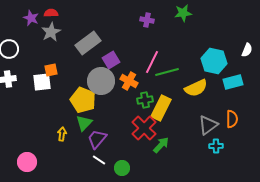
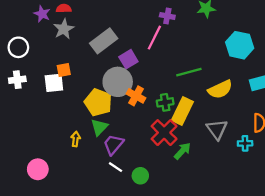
cyan hexagon: (214, 61) -> (240, 45), moved
pink line: (152, 62) -> (154, 38), moved
orange cross: (129, 81) -> (136, 96), moved
gray triangle: (208, 125) -> (217, 129), moved, turned -30
cyan cross: (216, 146) -> (245, 143), moved

